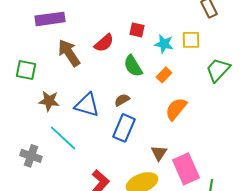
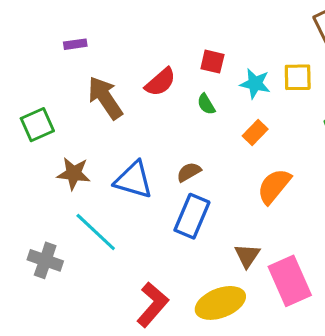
purple rectangle: (50, 19) -> (75, 44), size x0.5
green semicircle: (133, 66) -> (206, 104), moved, size x0.6
green square: (26, 70) -> (37, 125), turned -35

